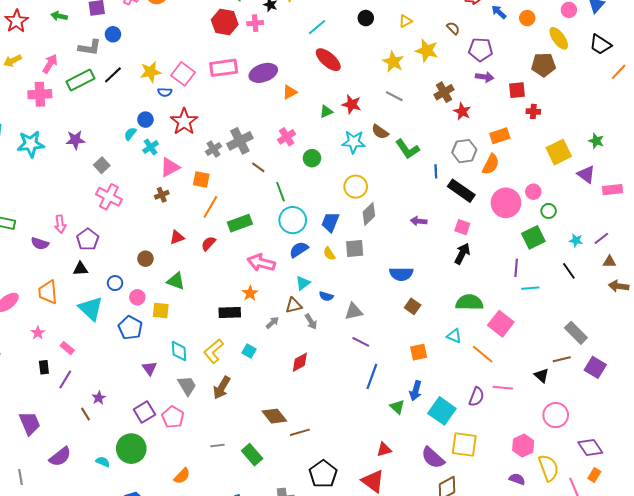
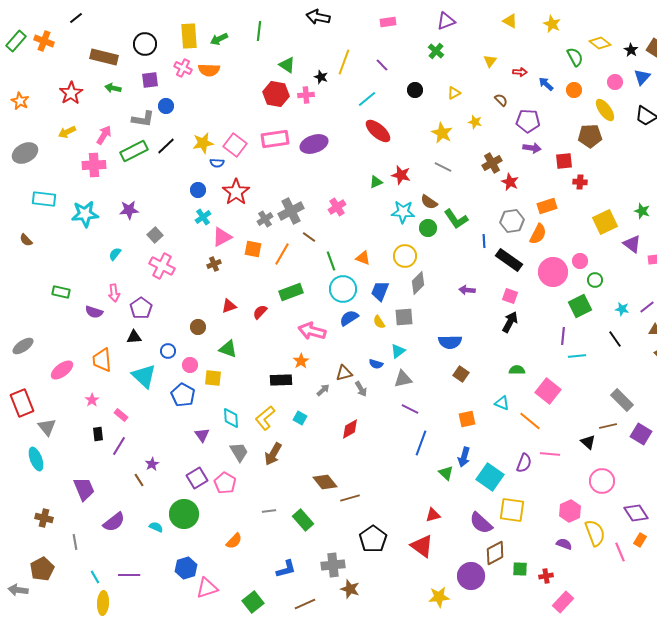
yellow star: (427, 51) -> (475, 122), size x0.6
orange triangle: (290, 92) -> (363, 258), moved, turned 49
cyan semicircle: (130, 134) -> (115, 254), moved
green circle: (312, 158) -> (428, 228), moved
orange line: (210, 207) -> (282, 254), moved
cyan triangle: (303, 283) -> (398, 351), moved
green semicircle: (469, 302) -> (517, 370), size x0.6

